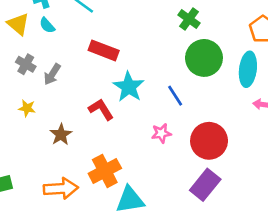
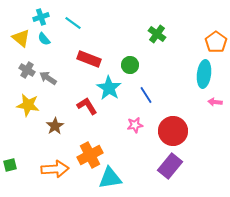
green circle: (204, 58) -> (130, 65), moved, size x0.6
gray arrow: (52, 74) -> (48, 78), turned 90
yellow star: (27, 108) -> (28, 105), size x1.6

